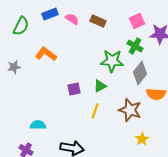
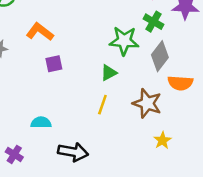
purple square: (74, 89) -> (54, 64), moved
cyan semicircle: (38, 125) -> (41, 123), moved

